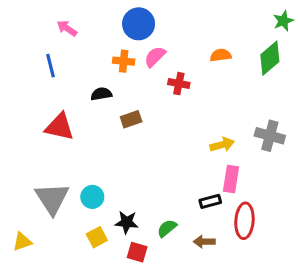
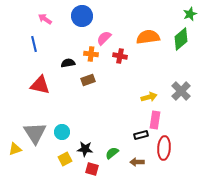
blue circle: (139, 24) -> (82, 16), moved
orange semicircle: (221, 55) -> (148, 37), size x1.6
orange cross: (124, 61) -> (91, 54), moved
gray cross: (270, 136) -> (181, 91), turned 30
yellow triangle: (22, 242) -> (15, 149), moved

